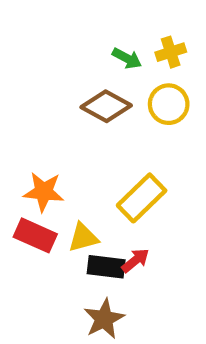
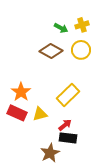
orange star: (44, 192) -> (21, 92), turned 30
black rectangle: (106, 267) -> (68, 138), moved

